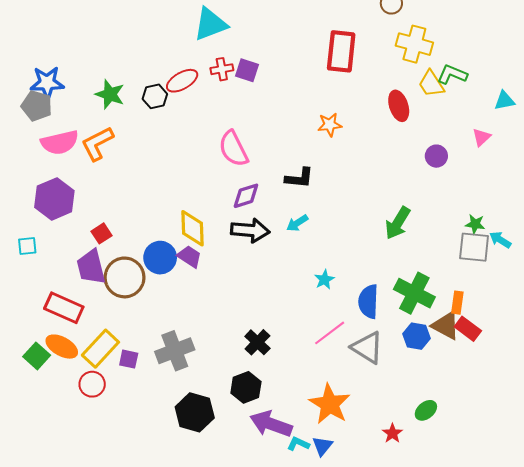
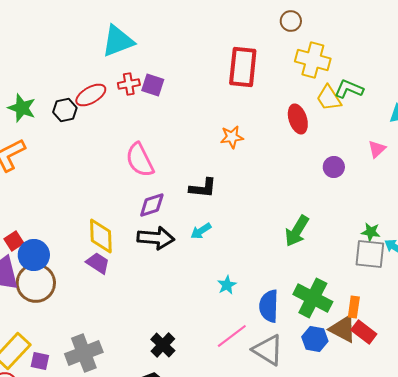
blue circle: (160, 258) -> (34, 255), moved

